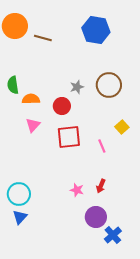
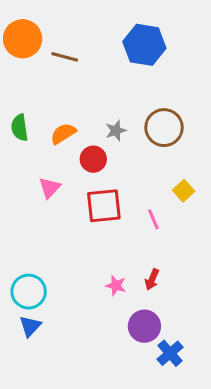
orange semicircle: (31, 99) -> (63, 134), moved, turned -30

